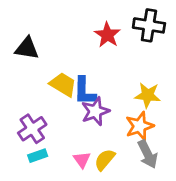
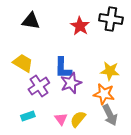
black triangle: (27, 48) -> (31, 21), moved
yellow trapezoid: (63, 84) -> (23, 63), moved
orange star: (140, 126) -> (104, 94), turned 30
purple cross: (32, 129) -> (39, 86), moved

